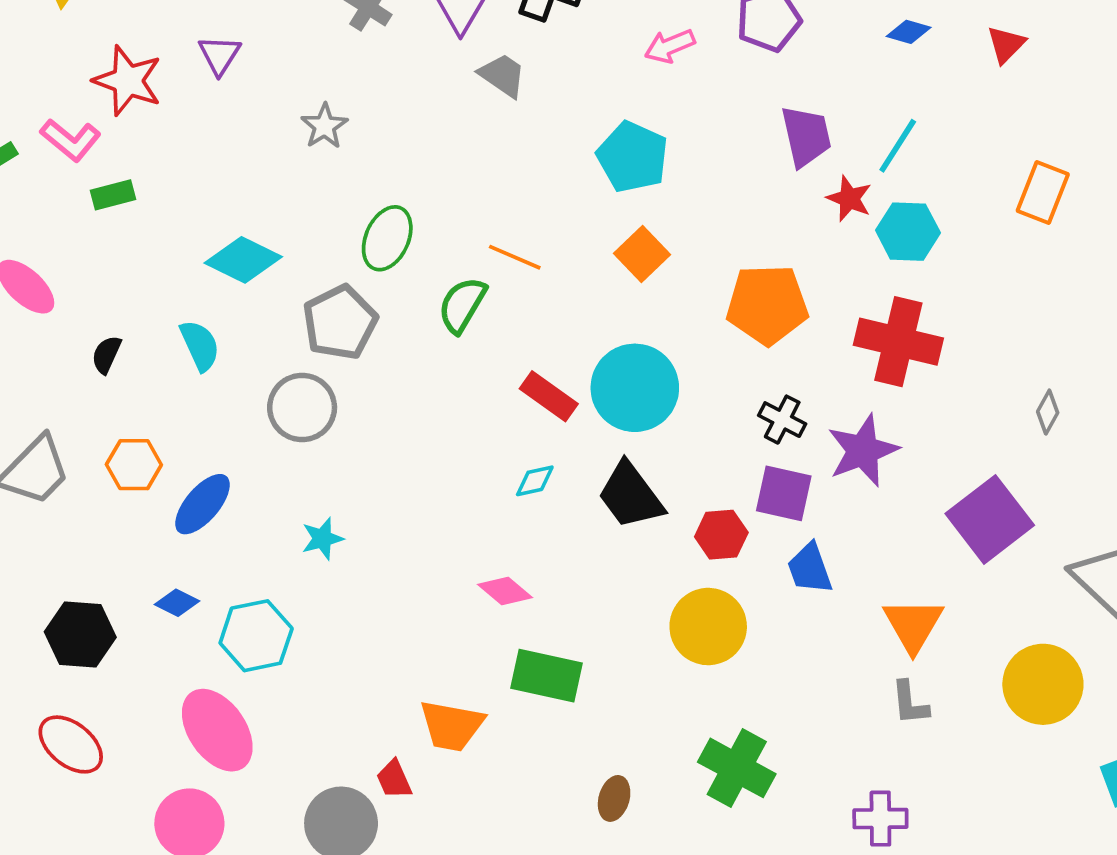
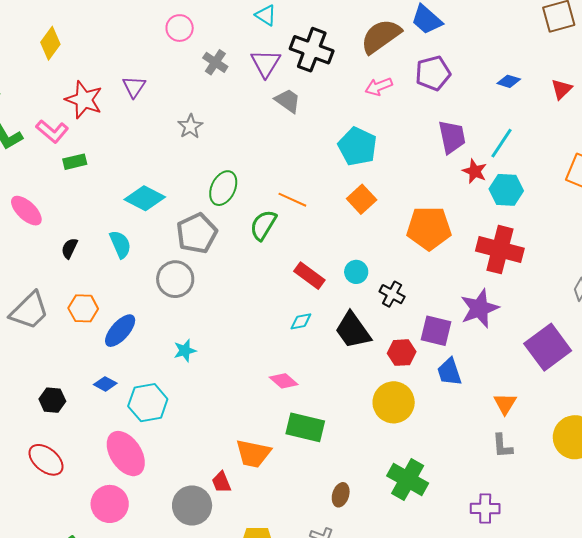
cyan circle: (635, 388) -> (356, 272), size x0.5
black cross: (782, 420) -> (392, 294), moved
orange triangle: (913, 625) -> (505, 404), size x0.7
black hexagon: (80, 634) -> (52, 400), size x0.7

